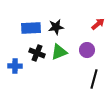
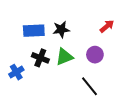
blue cross: (15, 66) -> (16, 72), turned -32
black line: (94, 79) -> (89, 86), moved, turned -54

